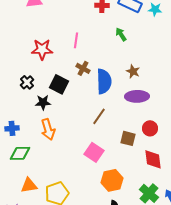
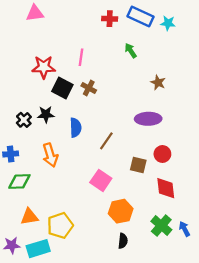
brown star: (133, 71) -> (158, 82), moved
blue semicircle: (104, 81) -> (76, 128), moved, size x0.7
black cross: (27, 82) -> (24, 120), moved
black square: (59, 84) -> (62, 88), moved
black star: (43, 102) -> (46, 114), moved

